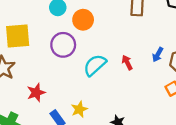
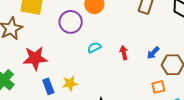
cyan semicircle: (95, 65) -> (94, 48), size x0.6
red star: (36, 93) -> (35, 58), size x1.4

